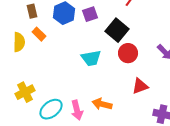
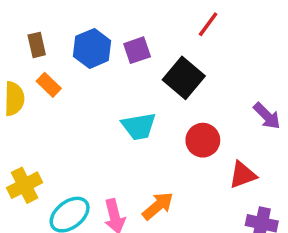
red circle: (128, 53) -> (203, 140), moved
red triangle: (140, 86) -> (243, 175), moved
orange arrow: (102, 104) -> (158, 206), turned 126

